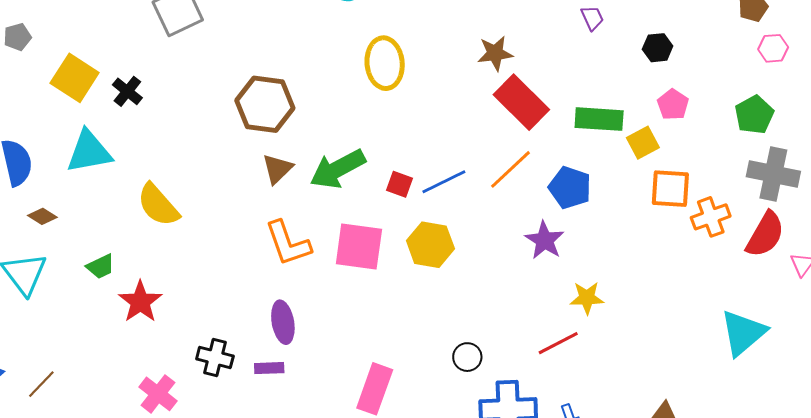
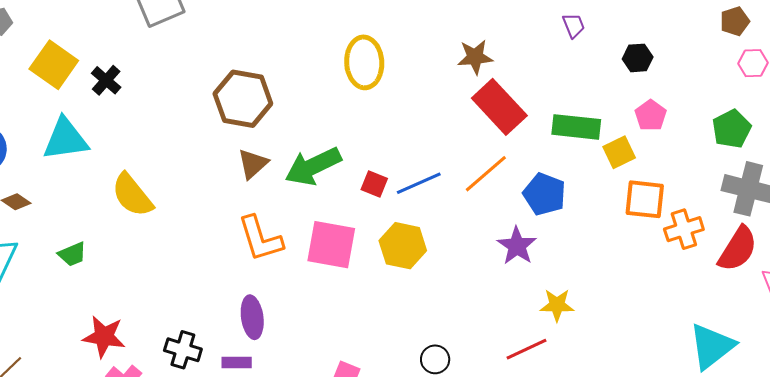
red star: (140, 302) -> (104, 337), moved, turned -30

